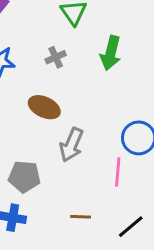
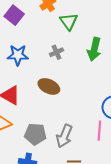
gray arrow: (71, 145) -> (64, 136), moved

